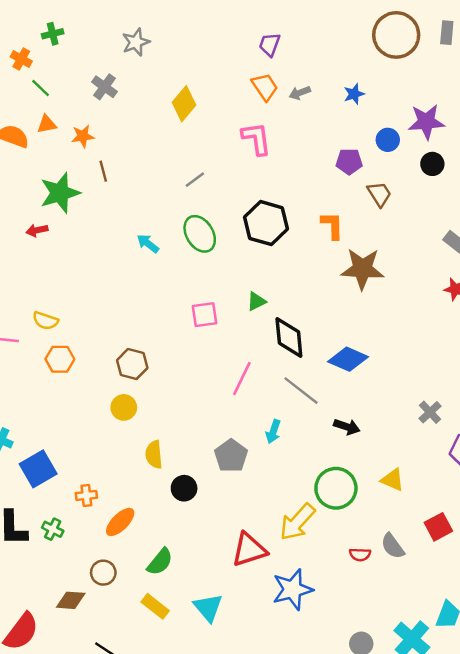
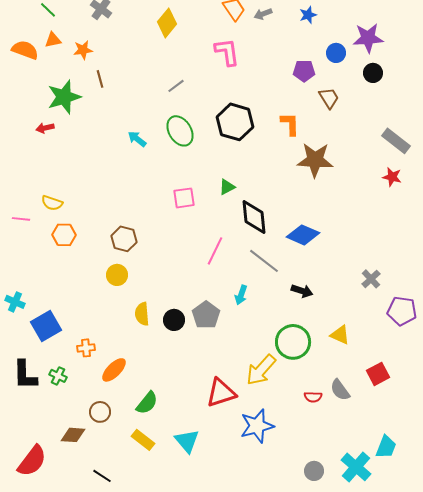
black circle: (184, 488) -> (174, 320), moved

